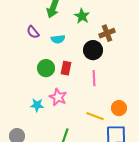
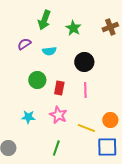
purple semicircle: (33, 32) -> (24, 44), turned 96
brown cross: (107, 33) -> (110, 27), moved
red rectangle: (66, 68) -> (59, 88), moved
pink star: (58, 97) -> (58, 115), moved

